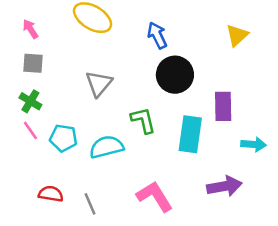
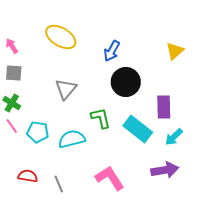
blue arrow: (157, 35) -> (112, 51), turned -125
cyan rectangle: (190, 134) -> (138, 129), turned -60
cyan arrow: (254, 144) -> (174, 137), moved, turned 132

